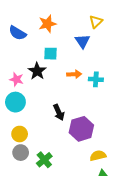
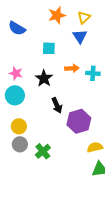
yellow triangle: (96, 22) -> (84, 17), moved
orange star: (47, 24) -> (57, 15), moved
black star: (37, 71) -> (44, 78), moved

